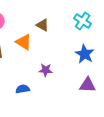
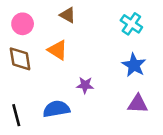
brown triangle: (43, 25) -> (68, 15), moved
blue semicircle: (23, 89) -> (56, 109), size x1.5

